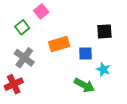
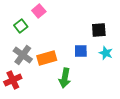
orange rectangle: (59, 44) -> (47, 58), moved
cyan star: (103, 69) -> (106, 53), moved
green arrow: (84, 85) -> (65, 78), moved, turned 72

